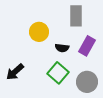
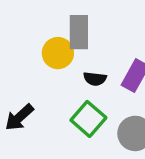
gray rectangle: (76, 16) -> (79, 32), moved

